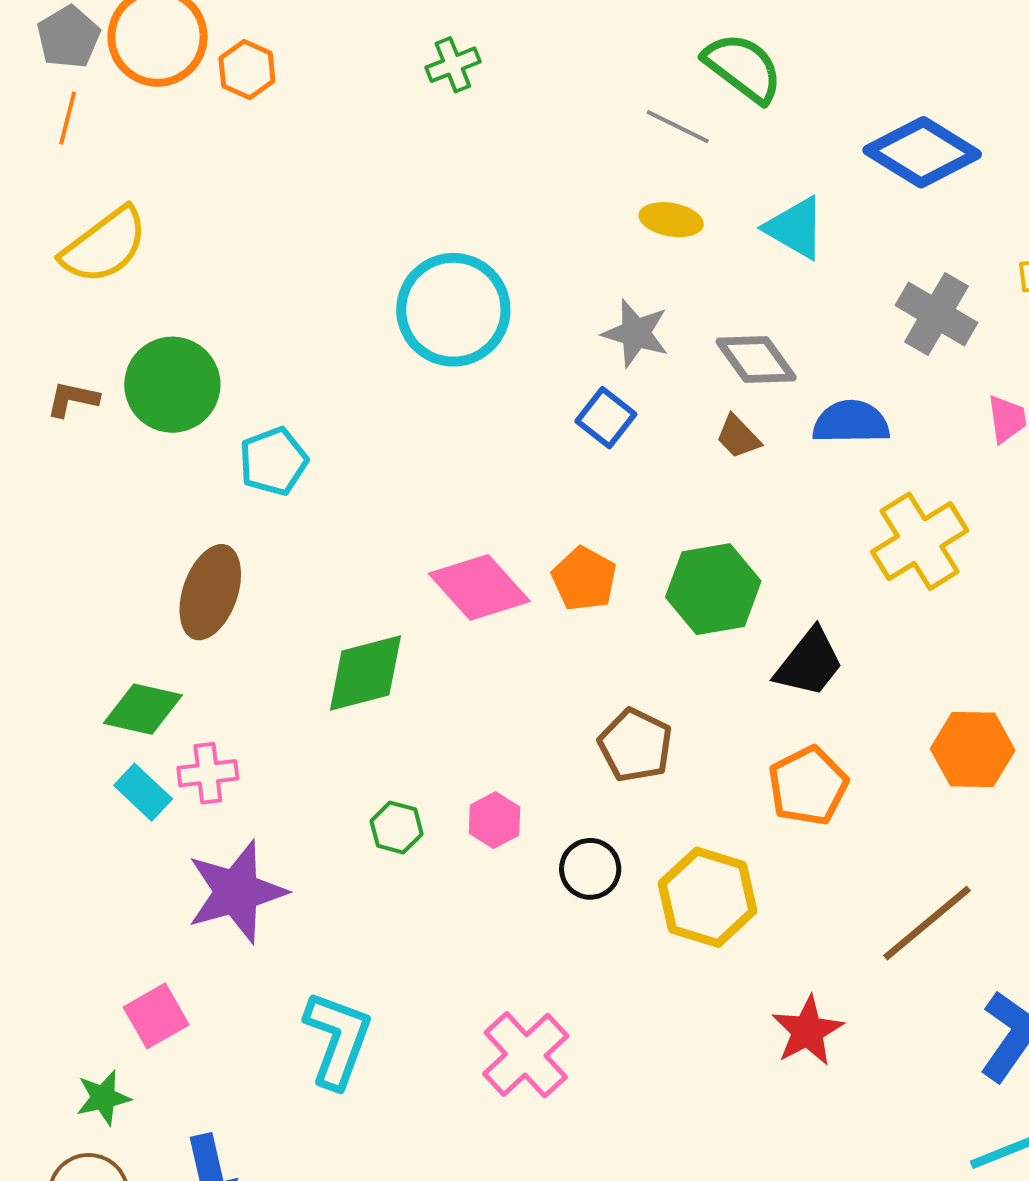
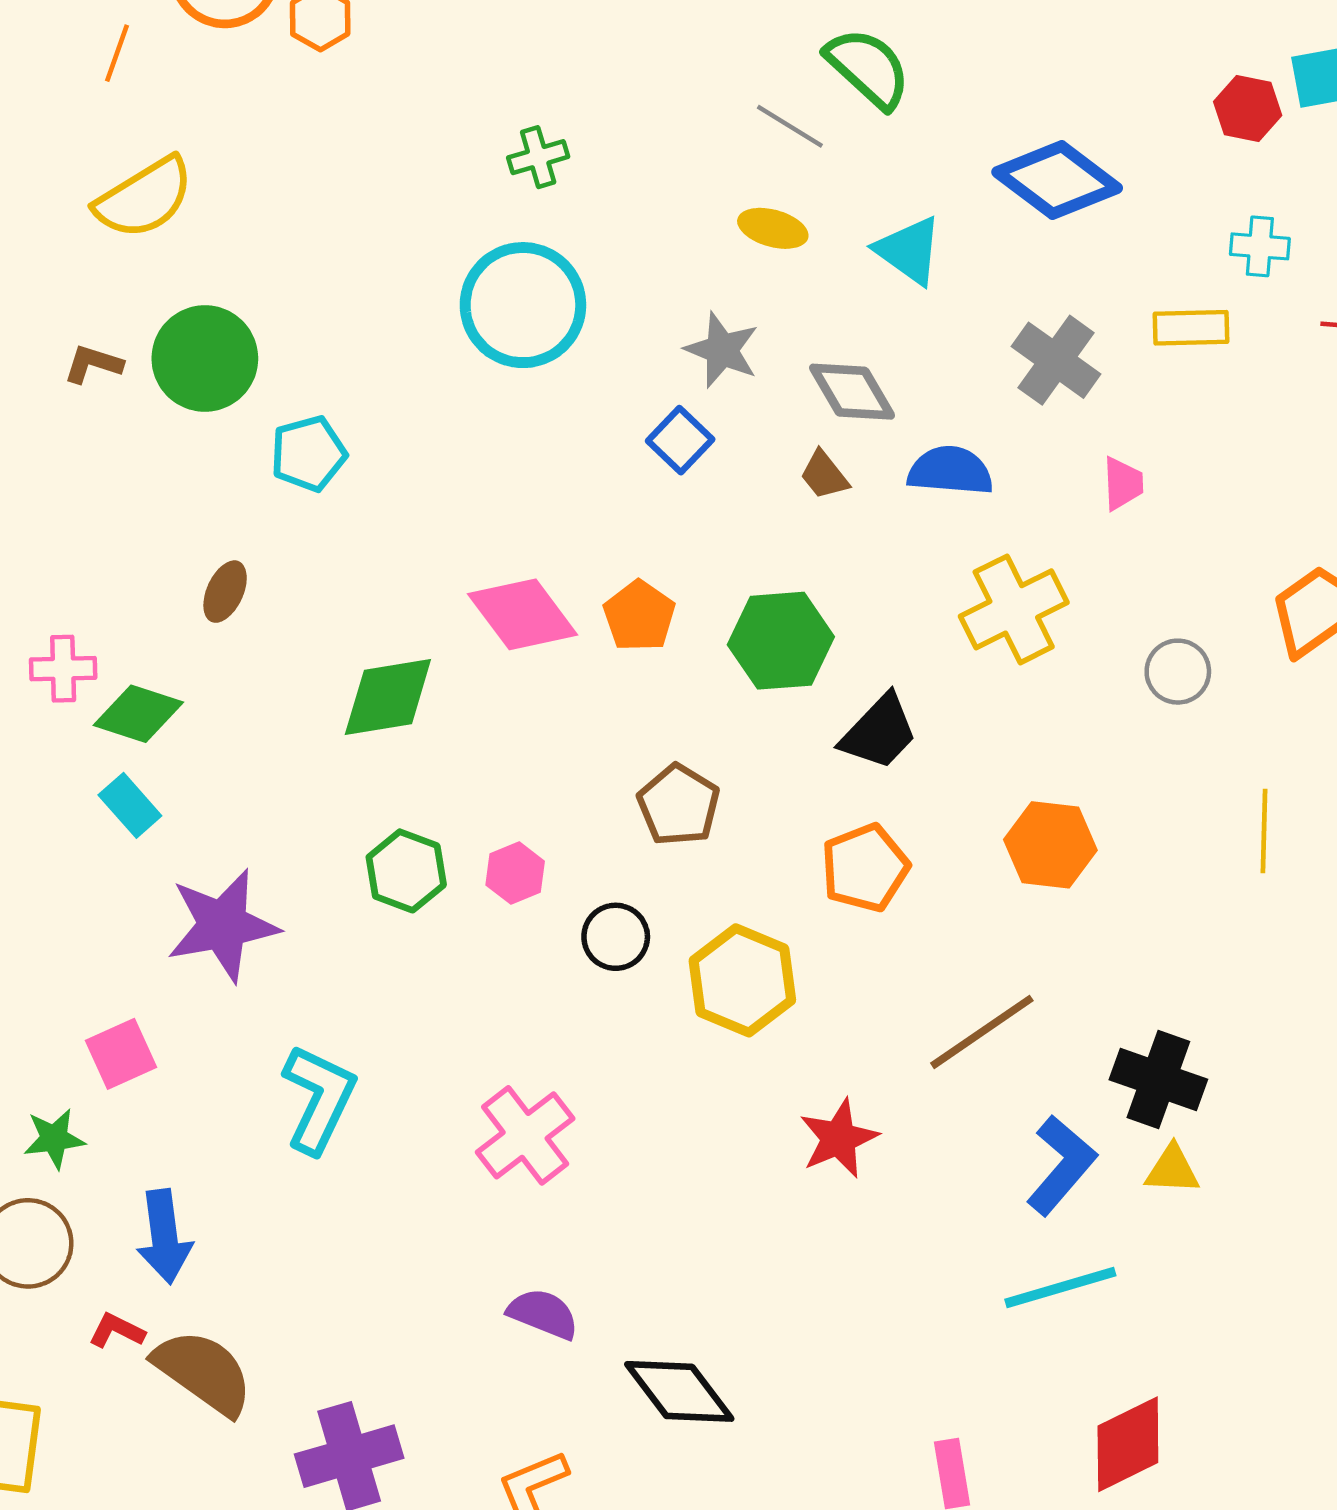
green cross: (453, 65) -> (538, 157), moved
brown ellipse: (210, 592) -> (225, 592), size x0.6
pink cross: (208, 773) -> (63, 669), moved
green hexagon: (397, 828) -> (406, 871), size x1.4

